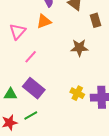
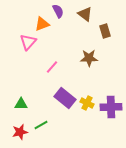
orange triangle: (44, 21) -> (42, 24), moved
pink line: (31, 57) -> (52, 67), moved
purple rectangle: (34, 88) -> (65, 98), moved

